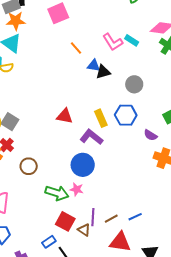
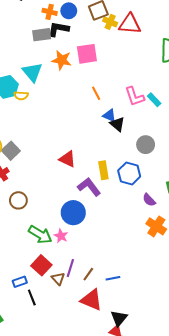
orange star: (16, 21) -> (62, 60), moved
black triangle: (103, 72) -> (117, 124), turned 42
brown line: (111, 219) -> (88, 274), turned -40

